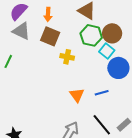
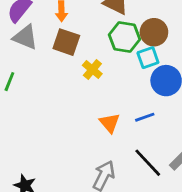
cyan square: (107, 51) -> (148, 58), turned 35
yellow cross: (67, 57) -> (92, 70), turned 32

